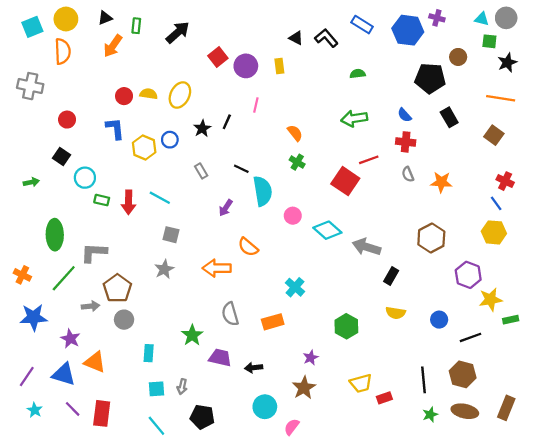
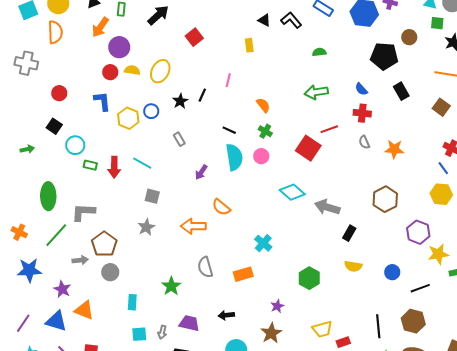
purple circle: (246, 66) -> (119, 47), moved
black line: (241, 169) -> (229, 130), moved
pink circle: (293, 216) -> (261, 156), moved
purple trapezoid: (220, 358) -> (189, 323), moved

